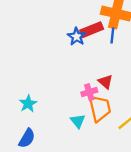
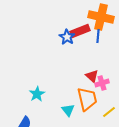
pink cross: (89, 92) -> (102, 83), moved
cyan star: (28, 104) -> (37, 94), moved

